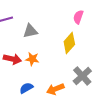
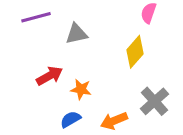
red arrow: (12, 59) -> (49, 76), turned -42
orange star: (32, 59) -> (81, 89), moved

